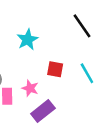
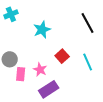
red square: (55, 69) -> (62, 56), turned 32

